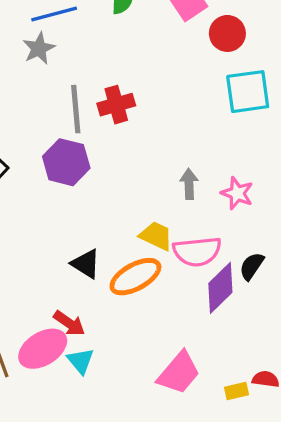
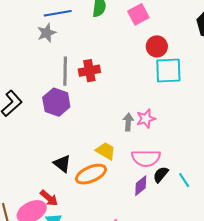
red circle: (227, 33) -> (157, 46), moved
pink star: (237, 193) -> (146, 119), moved, turned 30
pink semicircle: (197, 251) -> (146, 158), moved
purple diamond: (220, 288) -> (141, 186), size x0.7

